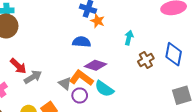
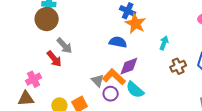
orange star: (98, 21) -> (136, 24), size x1.5
purple diamond: (95, 65) -> (129, 66), turned -45
gray arrow: (33, 77) -> (64, 46), moved, turned 72

